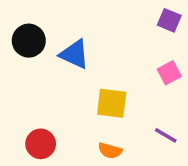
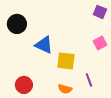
blue triangle: (74, 54) -> (44, 45), moved
purple line: (166, 135) -> (89, 80), moved, turned 40

